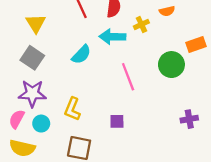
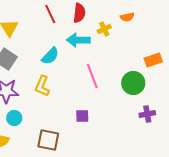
orange rectangle: (196, 44) -> (153, 60), moved
green circle: (171, 65) -> (133, 83), moved
yellow L-shape: (72, 109) -> (42, 86), moved

